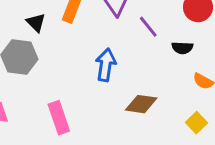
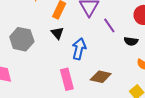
black triangle: (36, 22) -> (57, 33), moved
pink rectangle: (59, 118) -> (67, 79), moved

